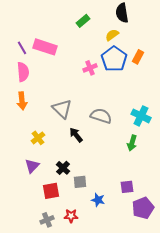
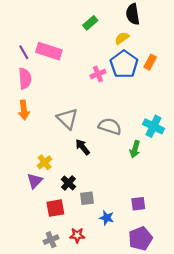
yellow cross: (38, 138) -> (45, 162), moved
green arrow: (132, 143) -> (135, 149), moved
purple pentagon: (143, 208) -> (140, 239), moved

